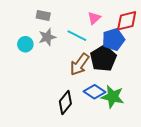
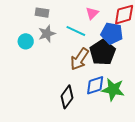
blue pentagon: (113, 39) -> (112, 33), turned 30
blue diamond: (94, 92) -> (95, 85), turned -50

